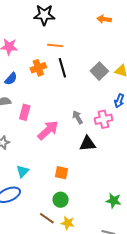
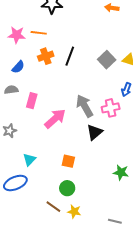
orange line: (55, 45) -> (39, 33), moved
black line: (62, 68) -> (70, 56), turned 36
gray arrow: (78, 117) -> (85, 106), size x1.6
black triangle: (88, 144) -> (95, 132), turned -36
green star: (114, 201) -> (121, 172), moved

